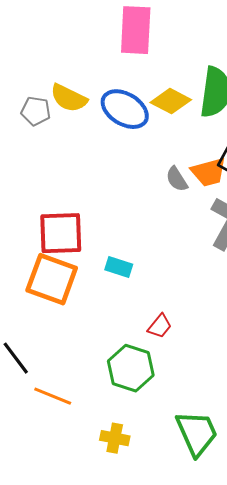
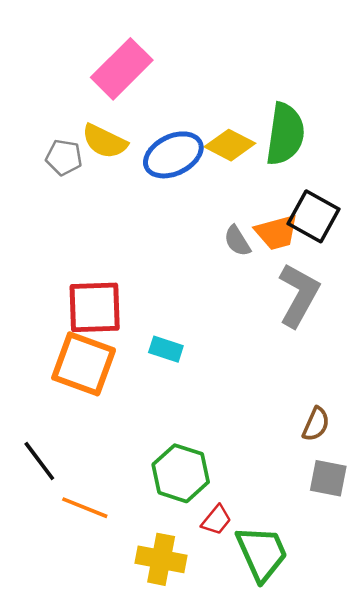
pink rectangle: (136, 30) -> (122, 69), moved, turned 42
blue ellipse: (125, 109) -> (173, 155), turned -57
red trapezoid: (160, 326) -> (216, 520), moved
yellow cross: (115, 438) -> (161, 559), size x1.4

